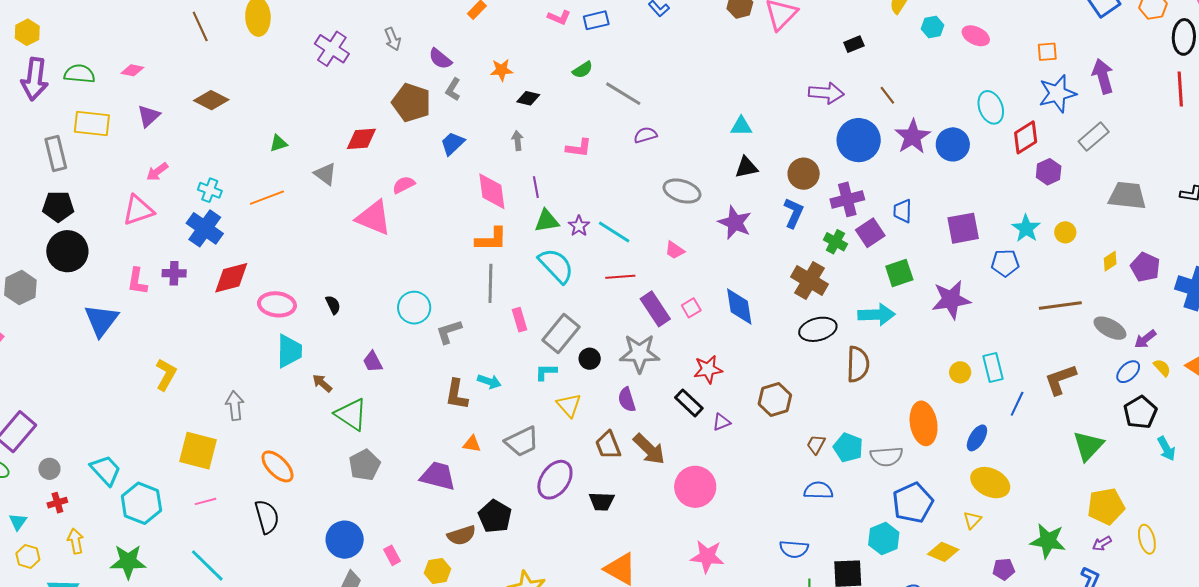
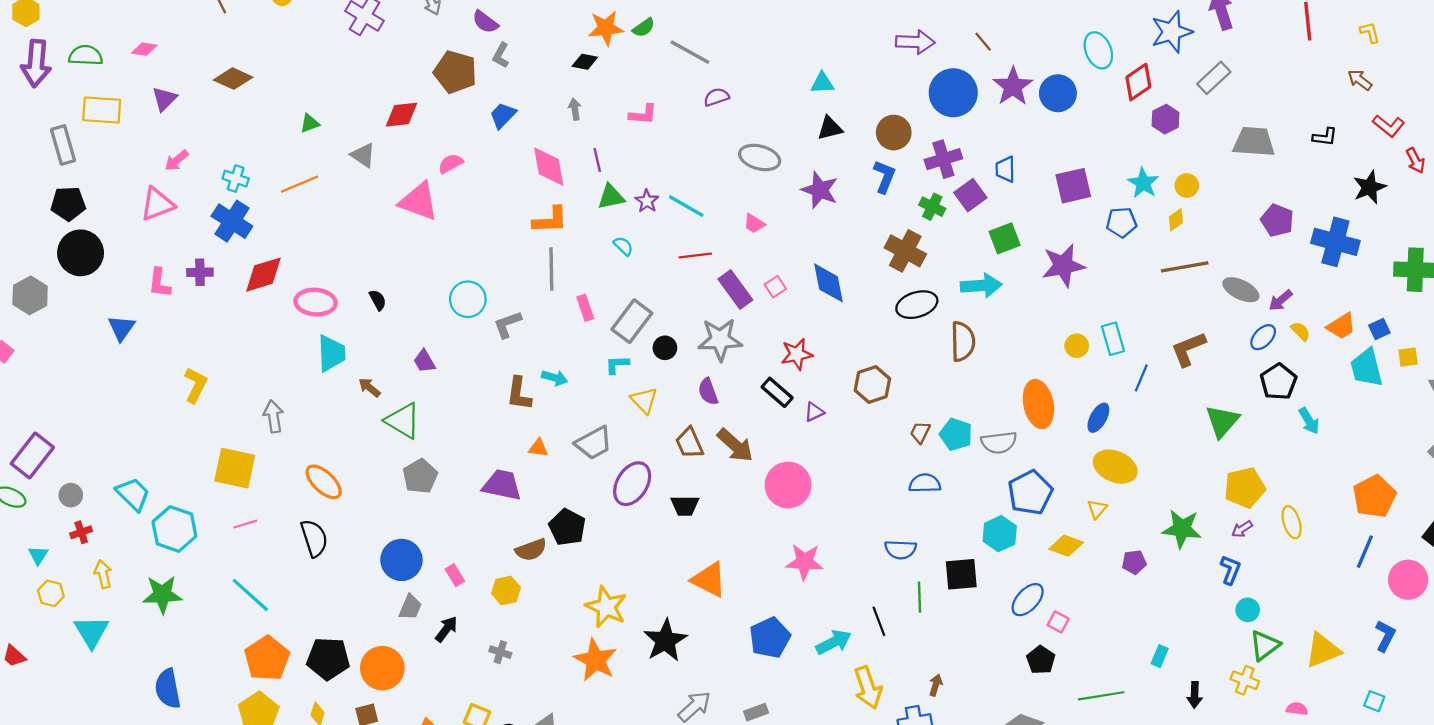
orange star: (502, 70) -> (606, 28), moved, size x1.4
yellow diamond: (1110, 261) -> (1176, 220), moved
cyan semicircle: (556, 266) -> (623, 246), size x0.5
blue triangle: (101, 320) -> (121, 328), size x0.7

